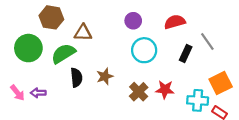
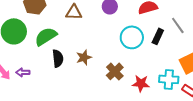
brown triangle: (83, 33) -> (74, 12), moved
cyan circle: (144, 50) -> (132, 37), moved
red star: (165, 90) -> (141, 83), moved

